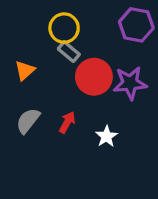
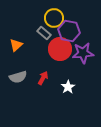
purple hexagon: (136, 25) -> (69, 31), moved
yellow circle: (64, 28) -> (54, 18), moved
gray semicircle: (28, 121) -> (18, 77), turned -144

